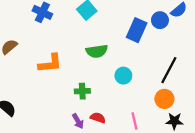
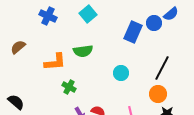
green semicircle: (97, 51) -> (83, 51), moved
green cross: (82, 91) -> (69, 87), moved, turned 32

